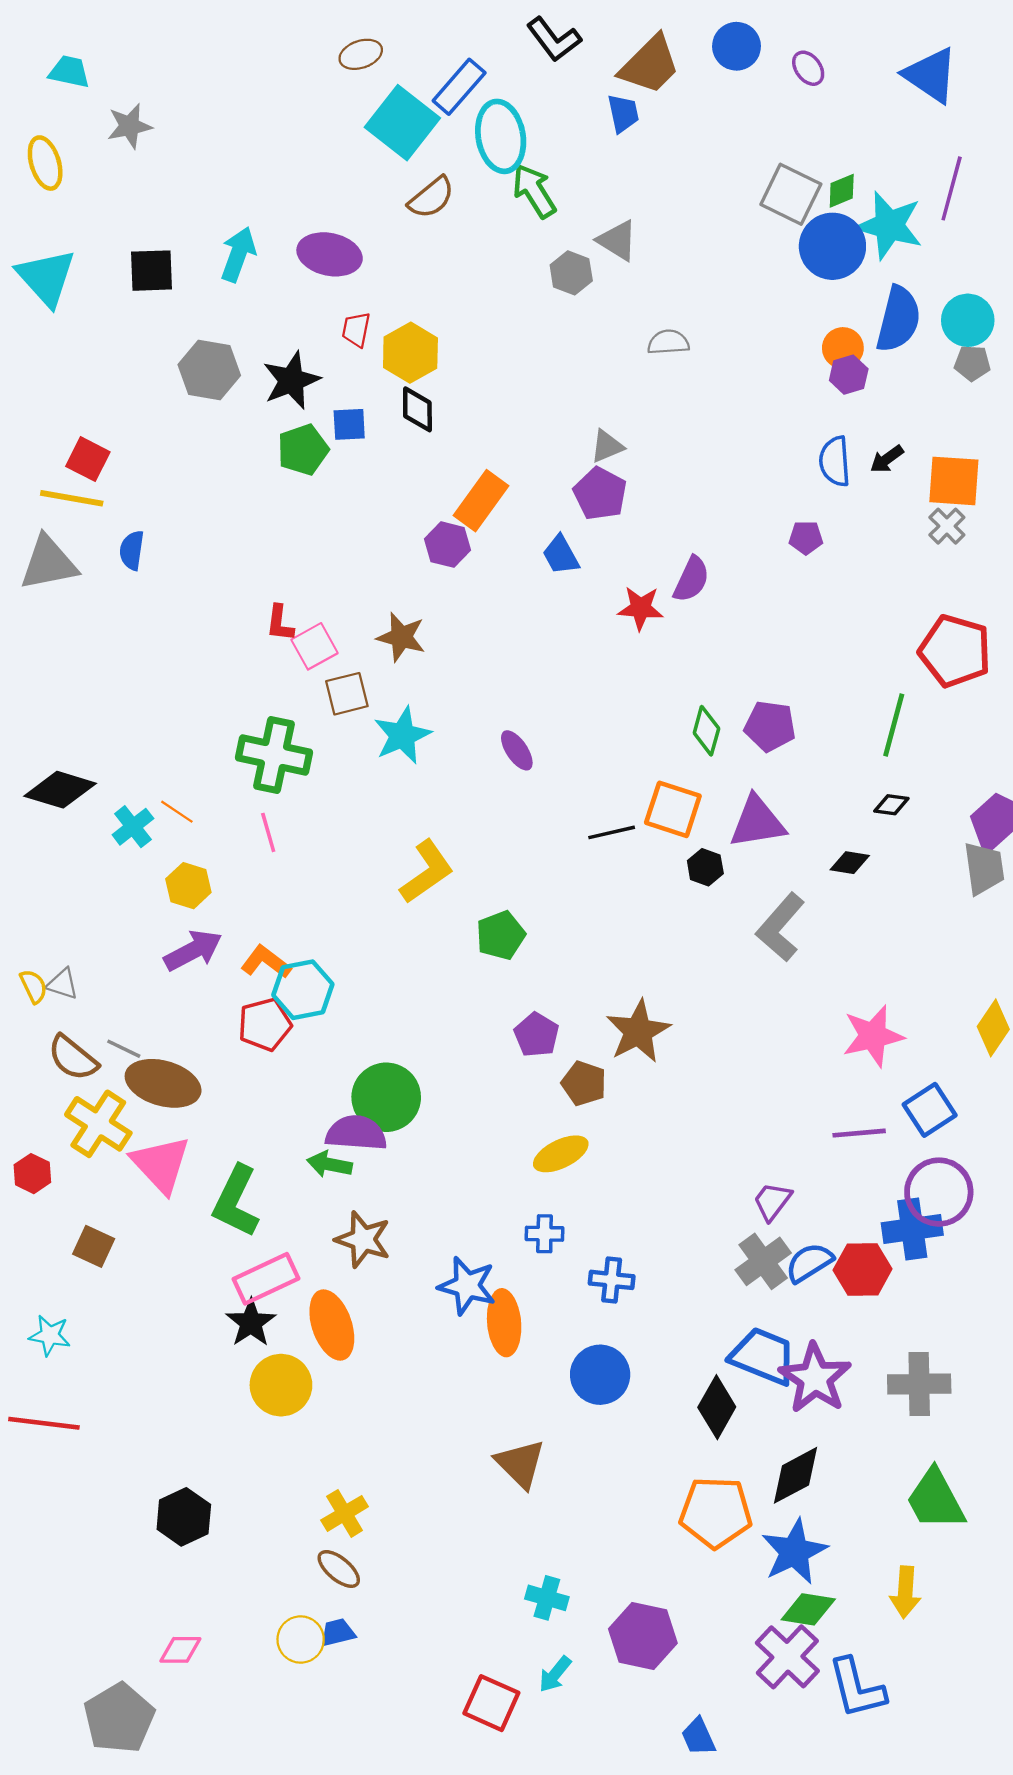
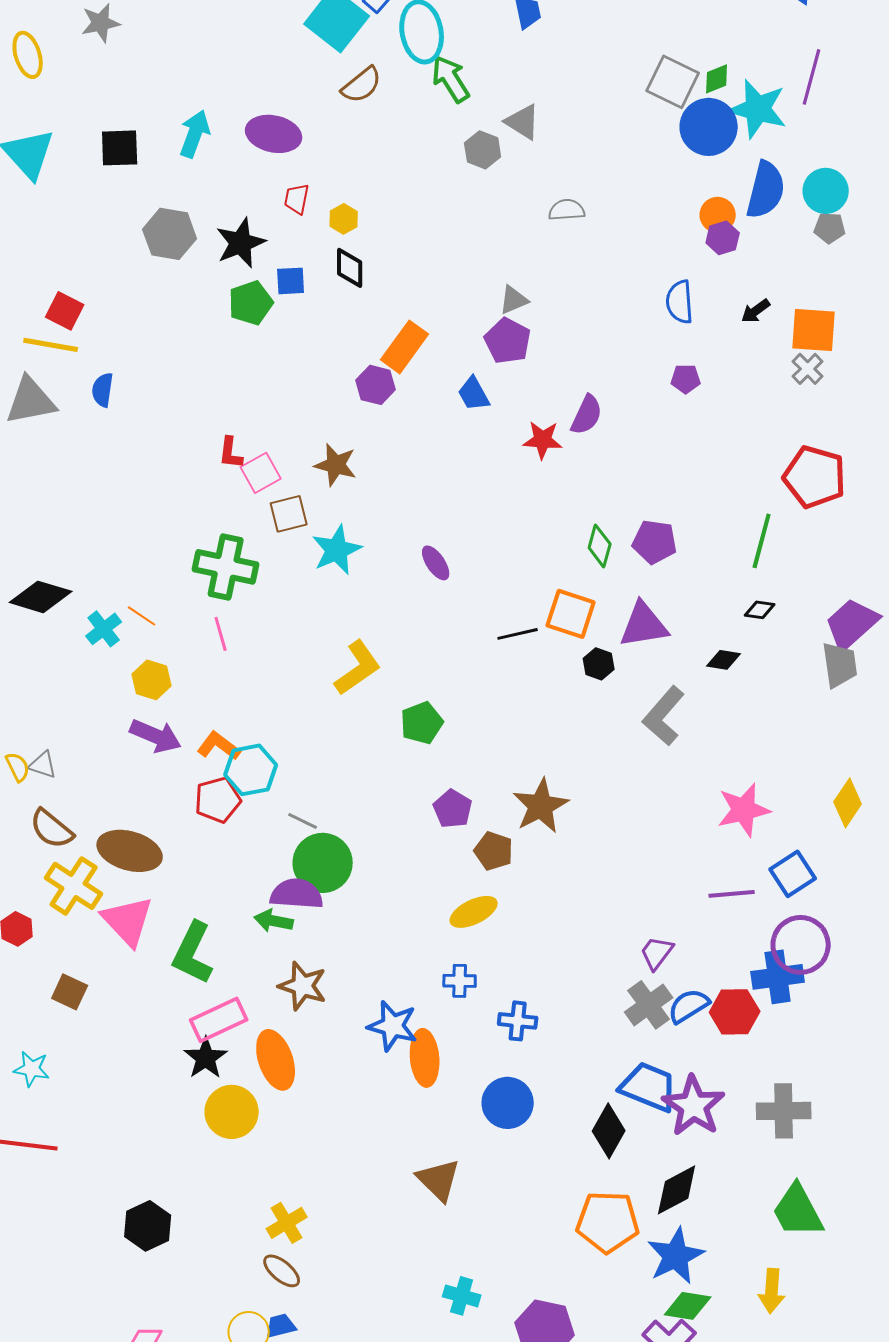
yellow hexagon: (410, 353) -> (344, 219), size x0.6
blue semicircle: (835, 461) -> (680, 302), moved
purple arrow: (193, 950) -> (156, 736), turned 51
gray line: (124, 1049) -> (303, 821), moved

